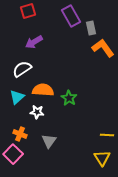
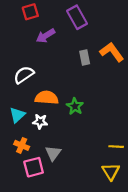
gray rectangle: (91, 28) -> (85, 57), moved
purple arrow: (34, 42) -> (46, 36), moved
cyan triangle: (17, 97) -> (17, 115), moved
pink square: (13, 154) -> (34, 167), moved, turned 30

